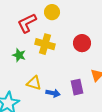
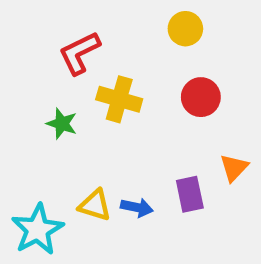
yellow circle: (52, 12) -> (185, 29), moved
yellow triangle: (34, 83) -> (95, 205), moved

